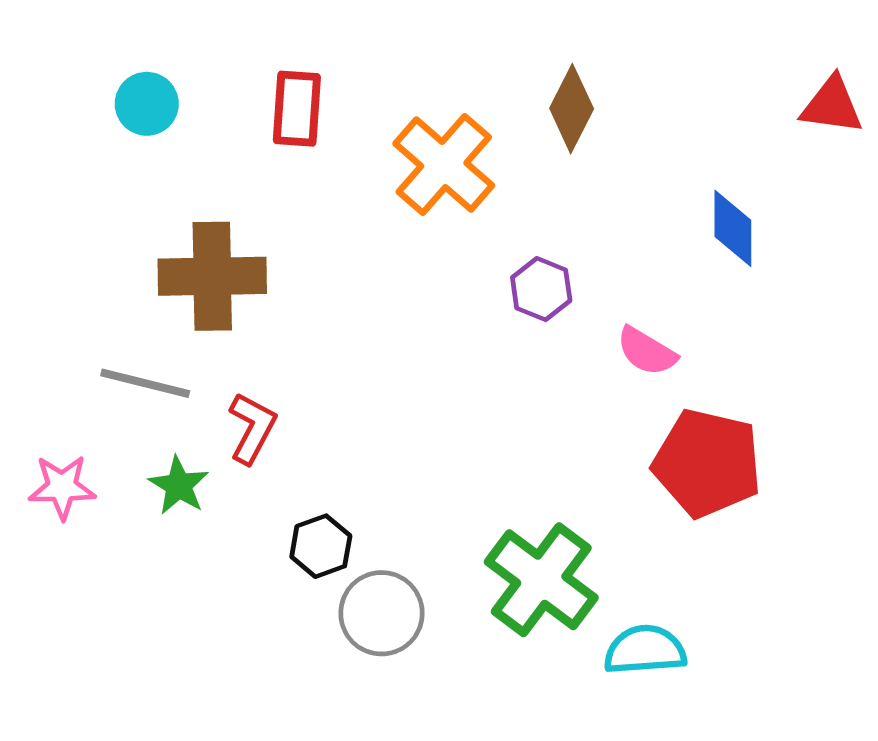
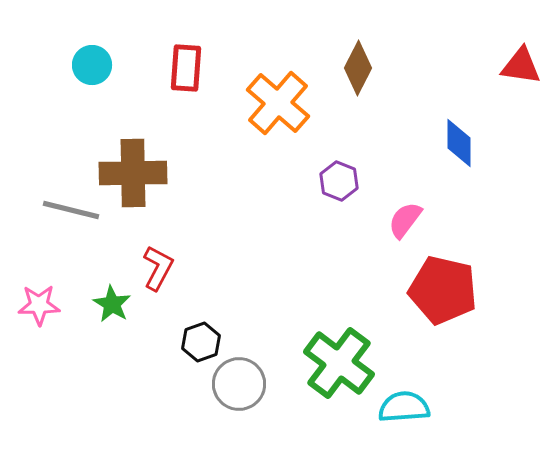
pink semicircle: (647, 351) -> (405, 220), turned 96
gray line: (145, 383) -> (71, 210), moved

